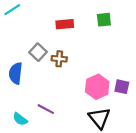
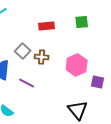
pink hexagon: (97, 87) -> (77, 65), moved
purple line: (46, 109) -> (27, 83), moved

